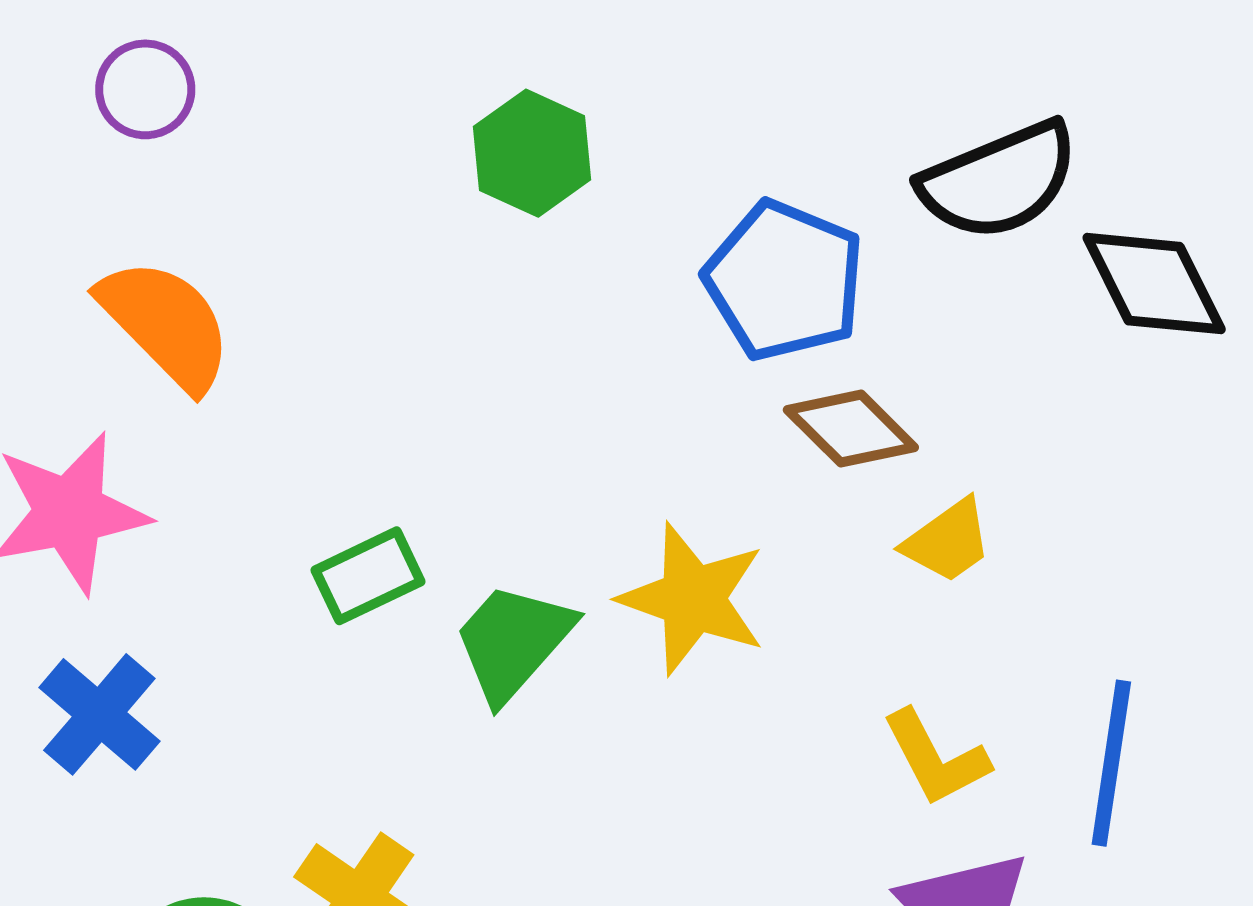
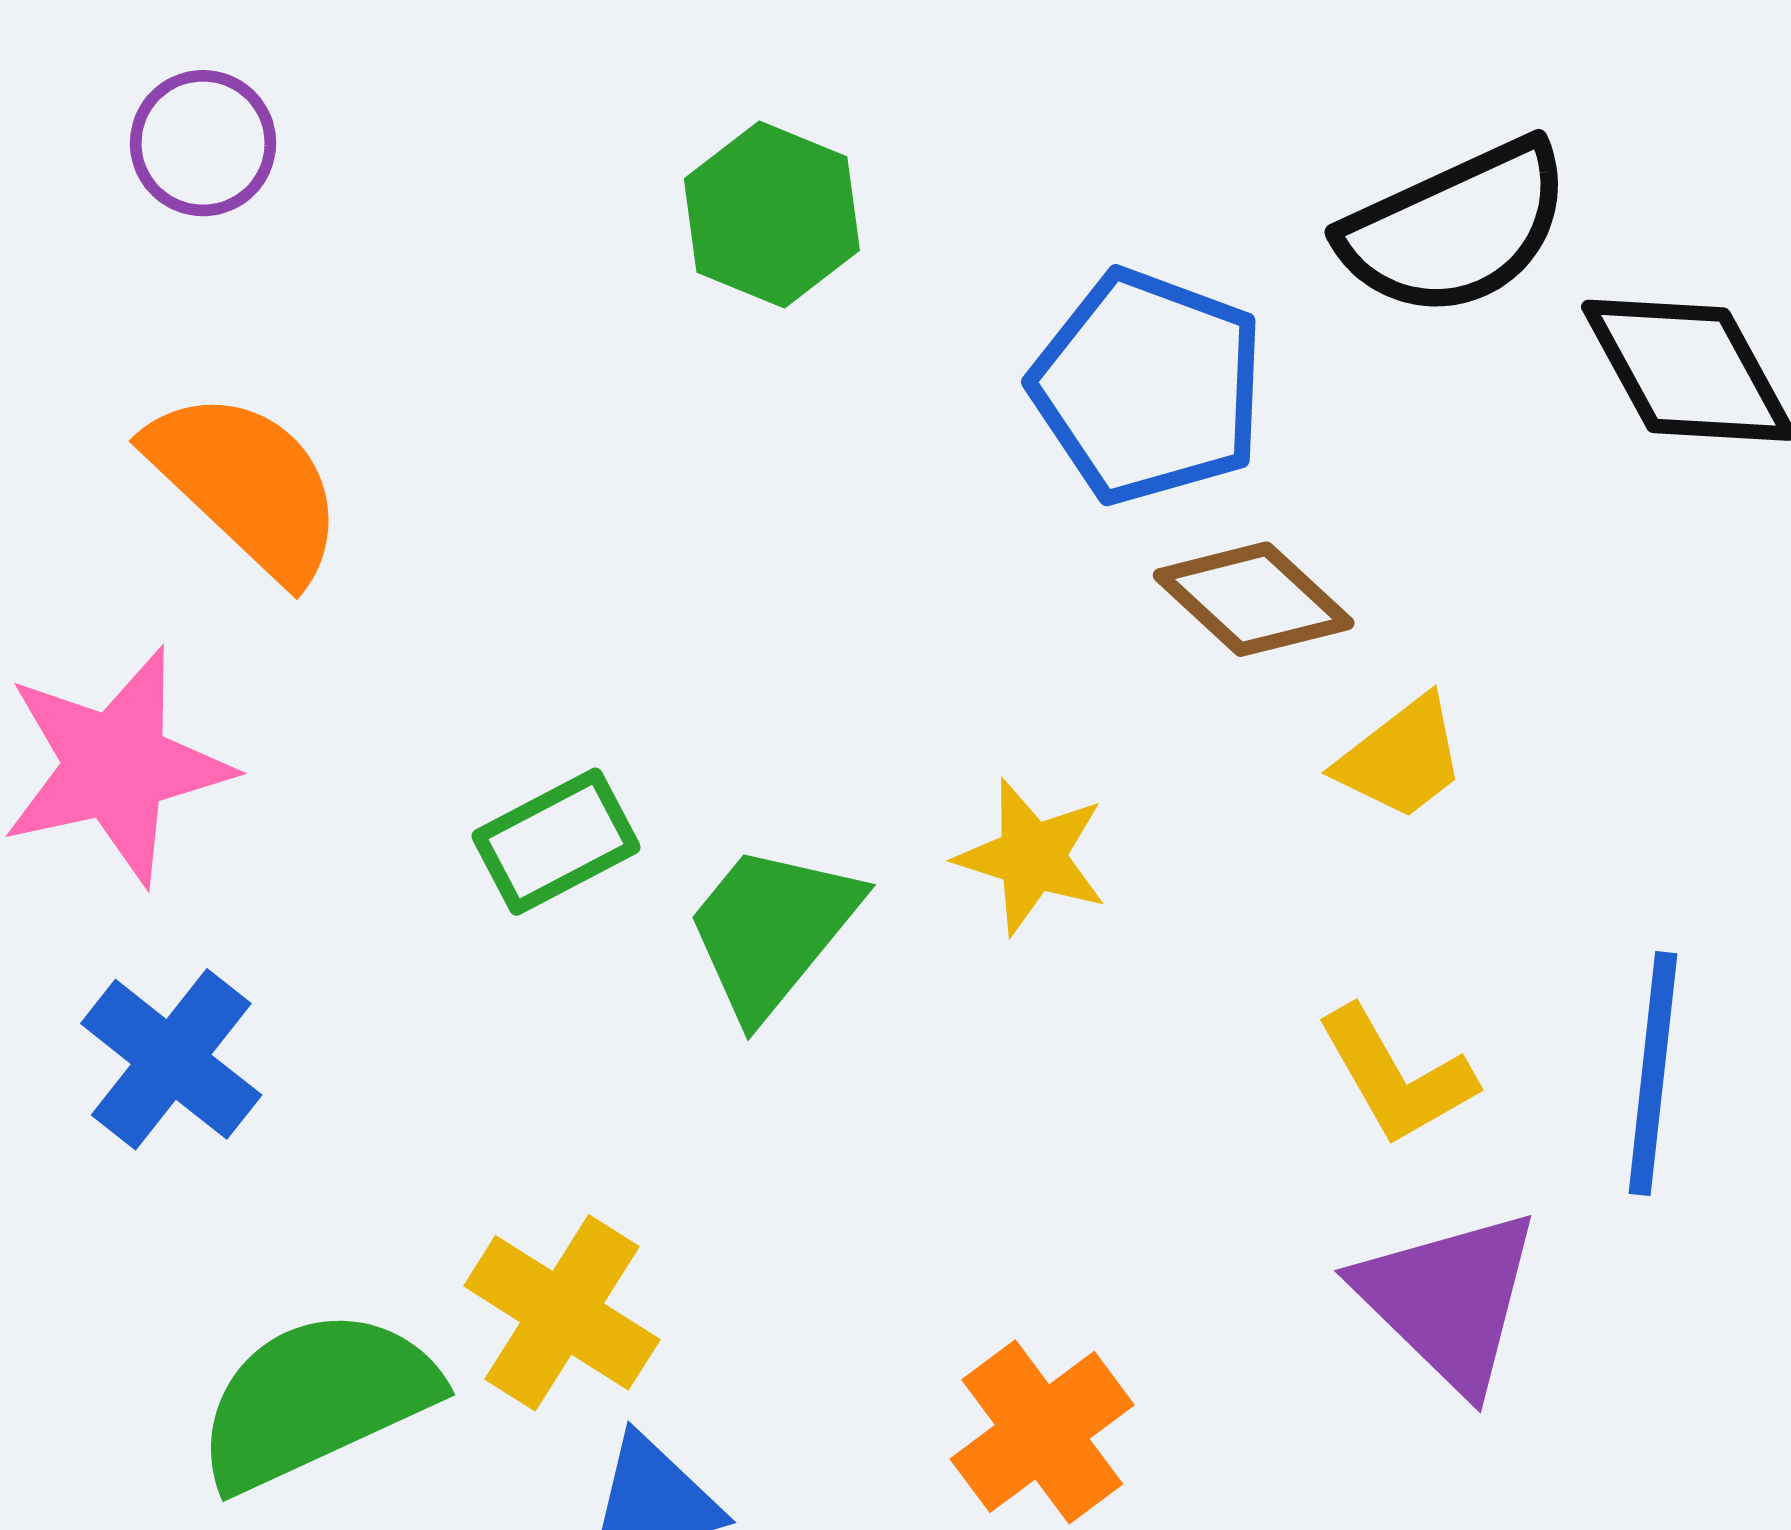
yellow star: (693, 599) -> (1032, 857), size x0.7

